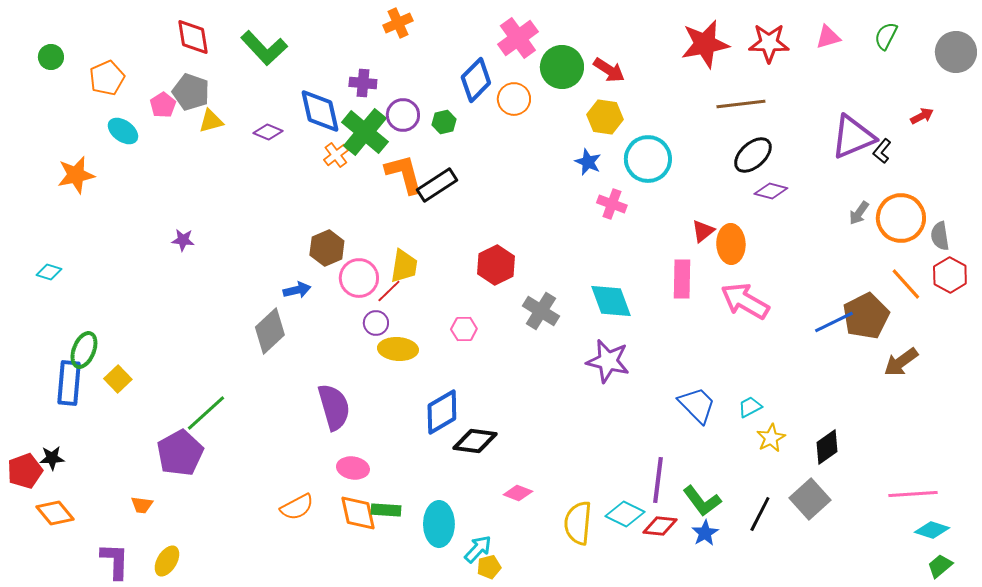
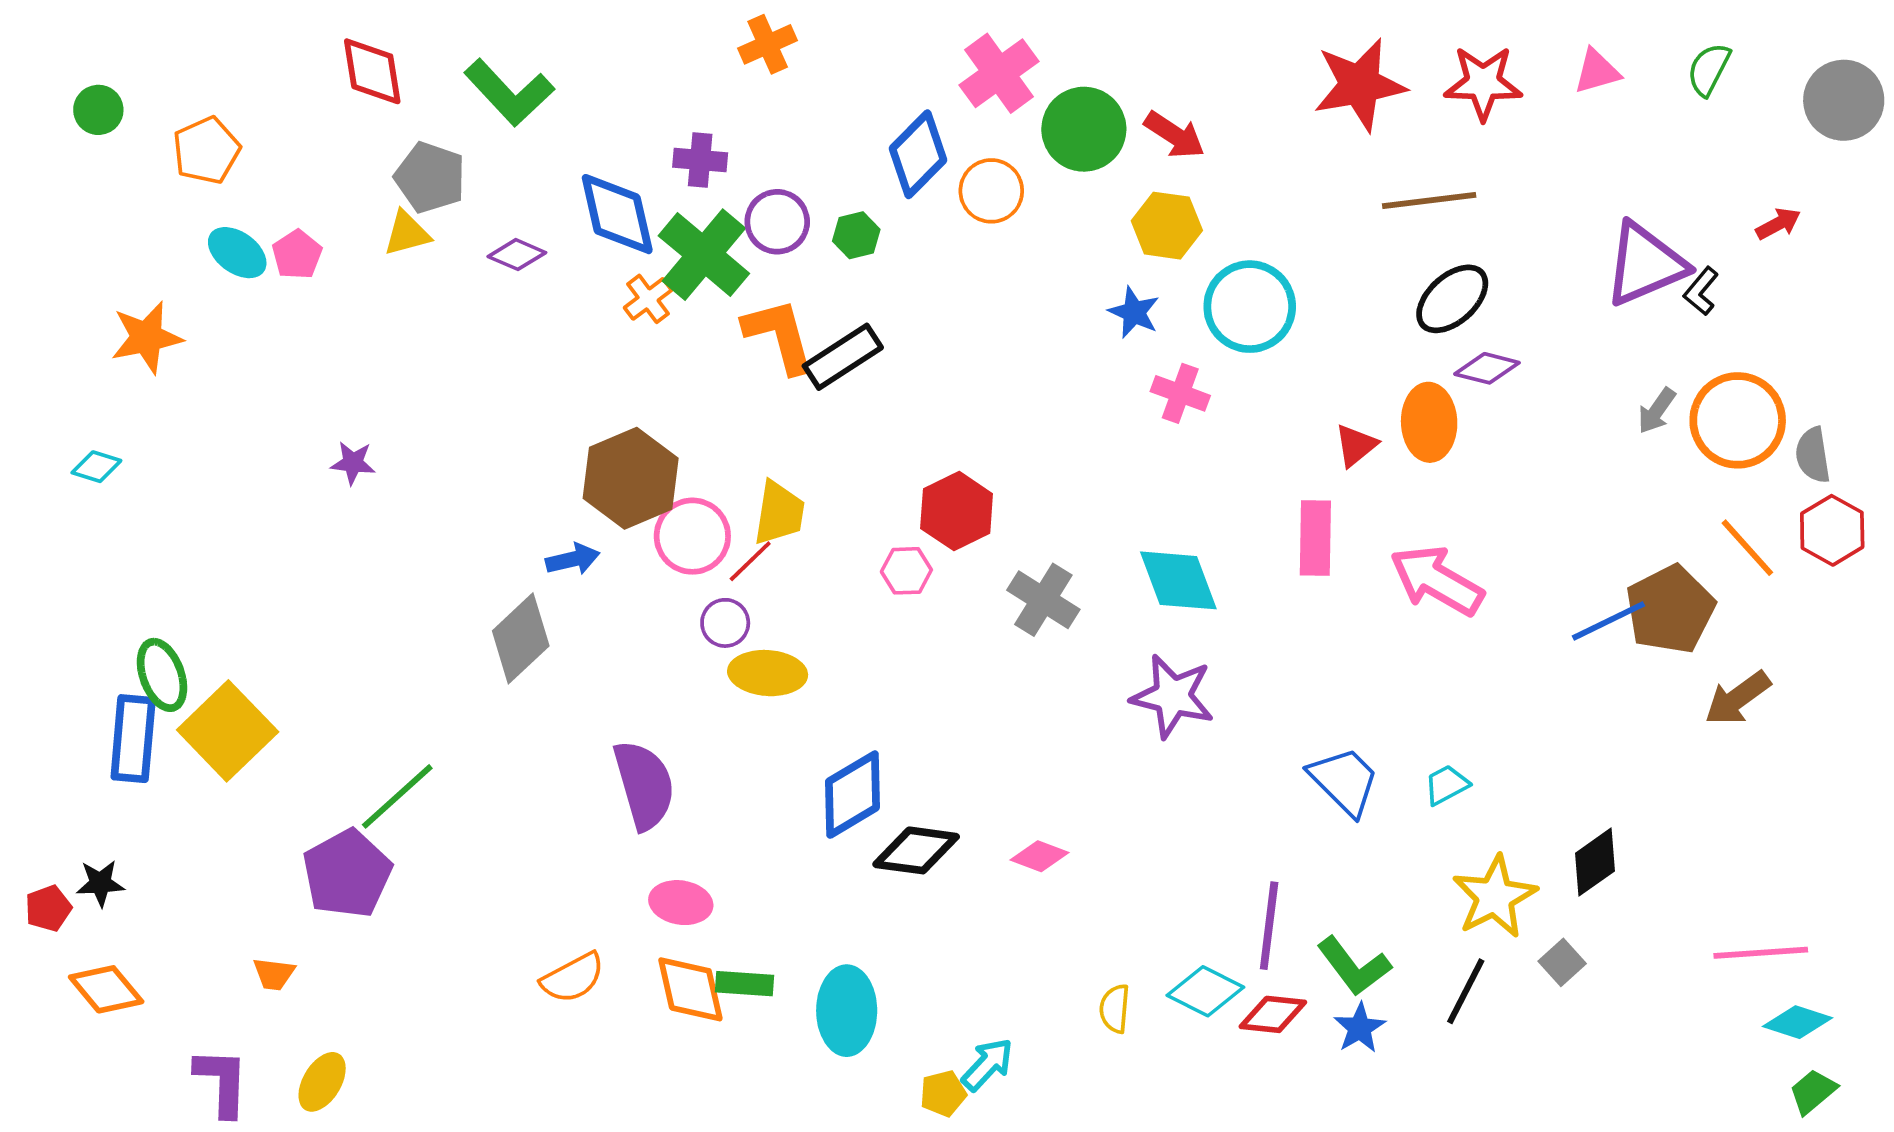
gray pentagon: (191, 92) -> (430, 177), moved
pink pentagon: (163, 105) -> (297, 255), moved
orange ellipse: (731, 244) -> (1429, 422), moved
brown hexagon: (327, 248) -> (631, 478), size x1.4
cyan diamond: (49, 272) -> (96, 467), moved
pink hexagon: (464, 329) -> (906, 571), moved
green ellipse: (84, 350) -> (162, 675), turned -42
yellow square: (118, 379) -> (228, 731), size x1.8
yellow star: (771, 438) -> (1495, 897), moved, size x1.5
red pentagon: (25, 471) -> (48, 908), size x0.7
pink diamond: (518, 493) -> (1040, 856), moved
gray square: (810, 499) -> (1562, 962), size x0.6
yellow semicircle: (578, 523) -> (1115, 1009), size x0.6
cyan arrow: (478, 549) -> (987, 1065), moved

